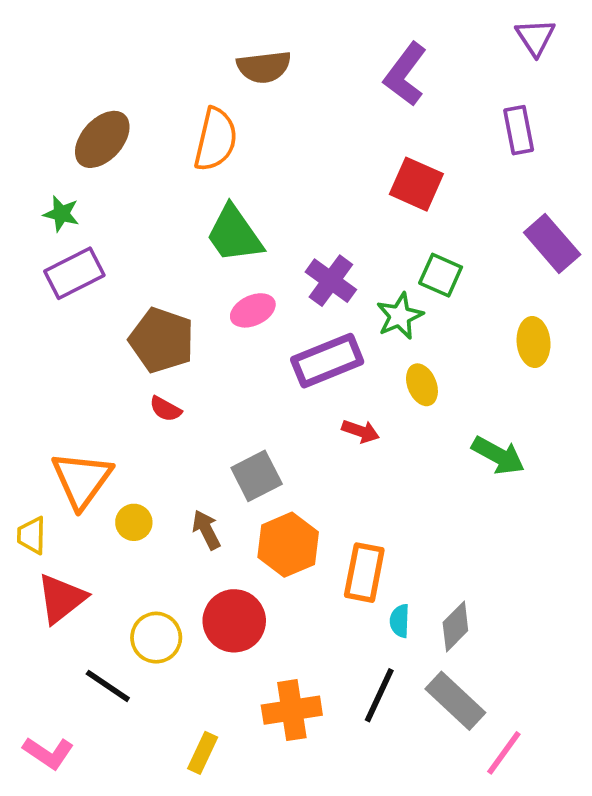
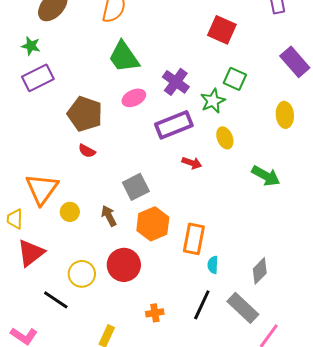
gray diamond: (455, 626) -> (260, 271), moved
orange cross: (292, 710) -> (155, 313), size x0.6

